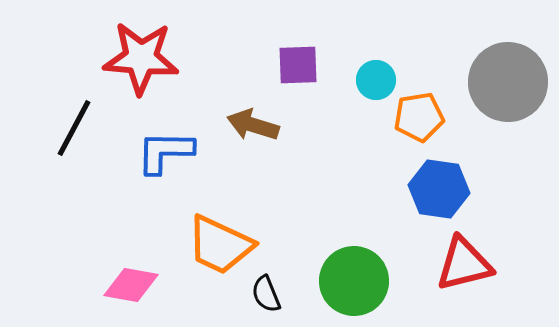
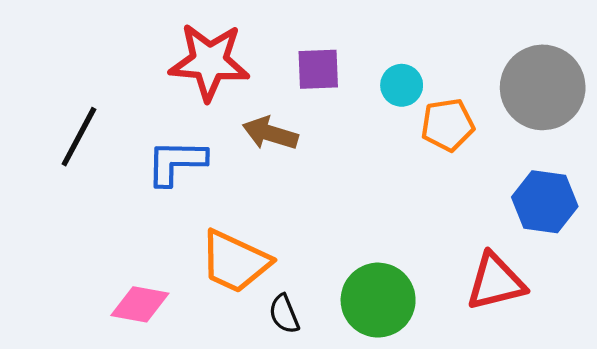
red star: (141, 58) -> (209, 62), moved
blue hexagon: (439, 189) -> (545, 202), moved

